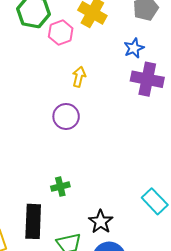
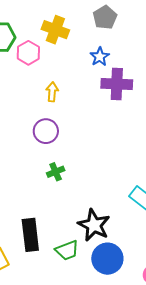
green cross: (60, 187) -> (56, 172), moved
black star: (101, 222) -> (94, 225), size x1.4

